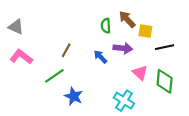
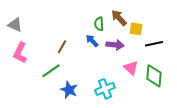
pink L-shape: (21, 57) -> (20, 53), turned -100
blue arrow: (100, 57) -> (92, 41), moved
cyan cross: (124, 101) -> (105, 89), moved, turned 36

